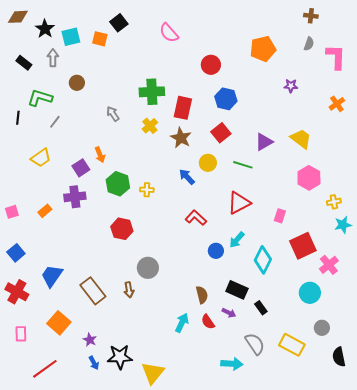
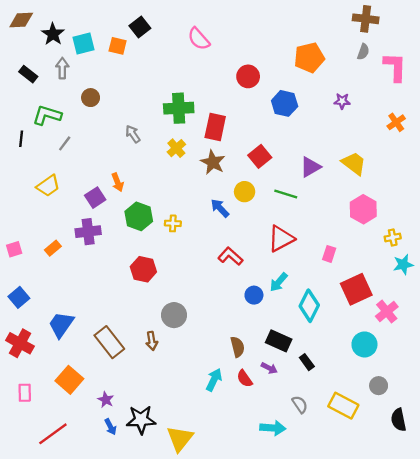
brown cross: (311, 16) -> (366, 19), size x1.5
blue hexagon: (226, 99) -> (285, 103), moved
gray semicircle: (255, 344) -> (300, 404), size x0.7

